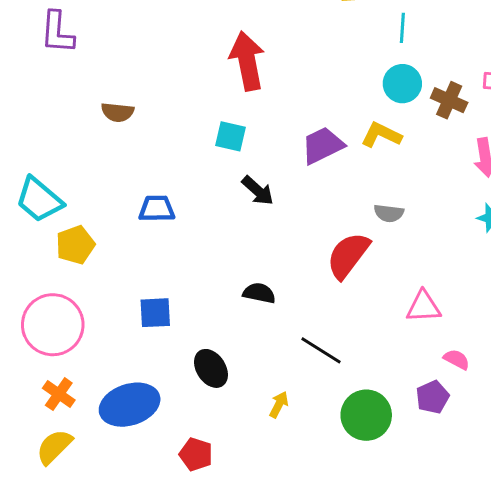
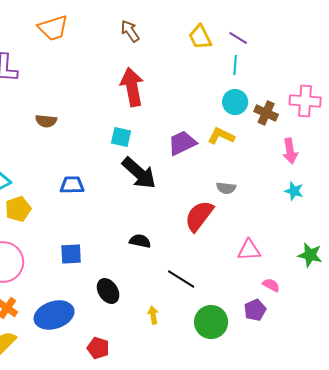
black arrow: (258, 191) -> (139, 173), size x1.6
yellow arrow: (279, 405) -> (153, 315), turned -36

